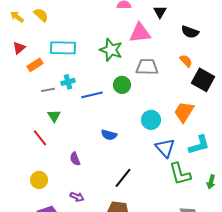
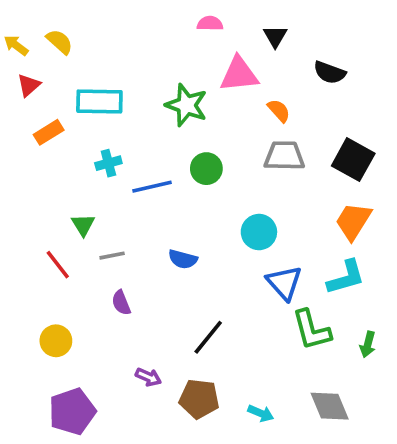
red triangle: (19, 48) -> (29, 85), moved
orange semicircle: (186, 61) -> (279, 111), moved
gray trapezoid: (147, 67) -> (284, 156), moved
gray line: (48, 90) -> (112, 256), moved
orange trapezoid: (184, 112) -> (353, 221), moved
purple arrow: (77, 197) -> (148, 377), moved

